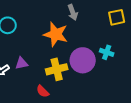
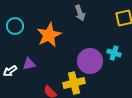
orange star: (56, 34) -> (49, 35), moved, turned 30
yellow cross: (57, 69) -> (74, 83), moved

